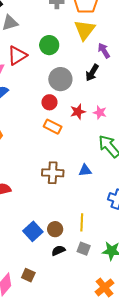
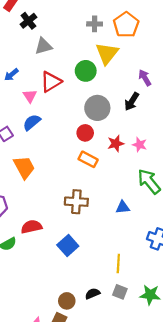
yellow triangle: (85, 30) -> (107, 53), moved
brown cross: (53, 173) -> (76, 202), moved
brown circle: (55, 229) -> (67, 301), moved
blue square: (33, 231) -> (68, 245), moved

